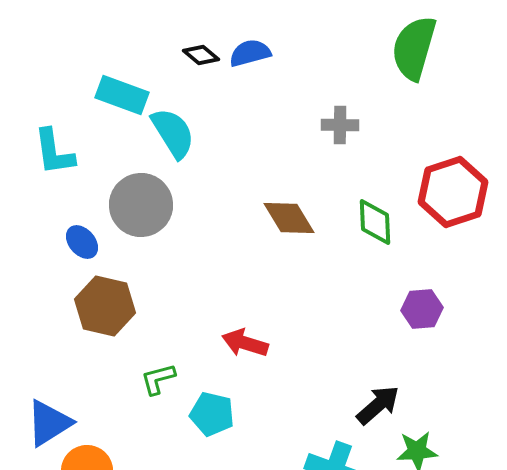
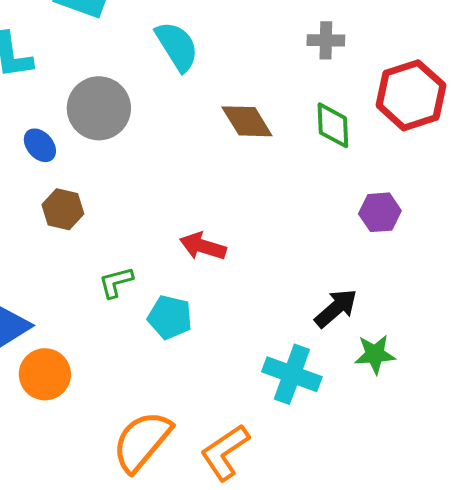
gray cross: (340, 125) -> (326, 40), moved
cyan semicircle: (173, 133) -> (177, 46), moved
brown hexagon: (105, 306) -> (63, 209), size x0.7

